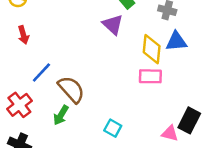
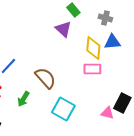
brown semicircle: (71, 89) -> (45, 78), moved
cyan square: (113, 128) -> (63, 109), size x1.6

